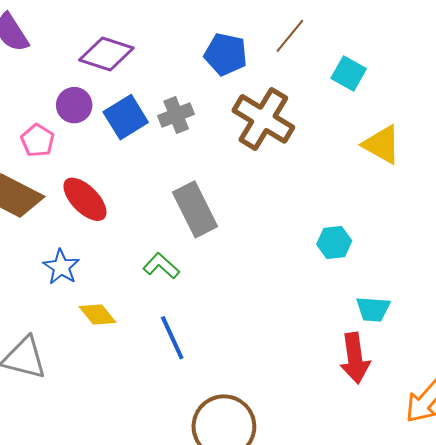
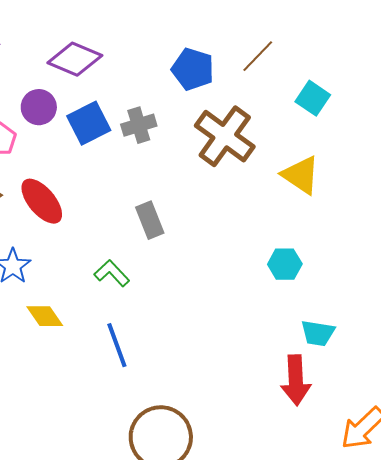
yellow triangle: (382, 145) -> (301, 175), moved
gray rectangle: (195, 209) -> (150, 220), size x0.7

